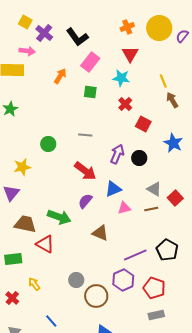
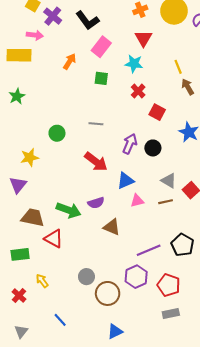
purple semicircle: (85, 201) -> (96, 203), moved, turned -147

